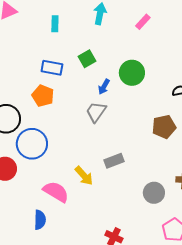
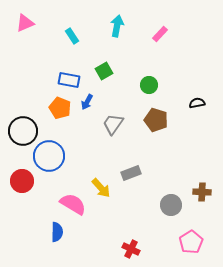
cyan rectangle: (55, 24) -> (72, 36), turned -35
green circle: (132, 73) -> (149, 85), size x0.7
blue arrow: (104, 87) -> (87, 102), moved
brown pentagon: (164, 127) -> (156, 120), moved, turned 30

